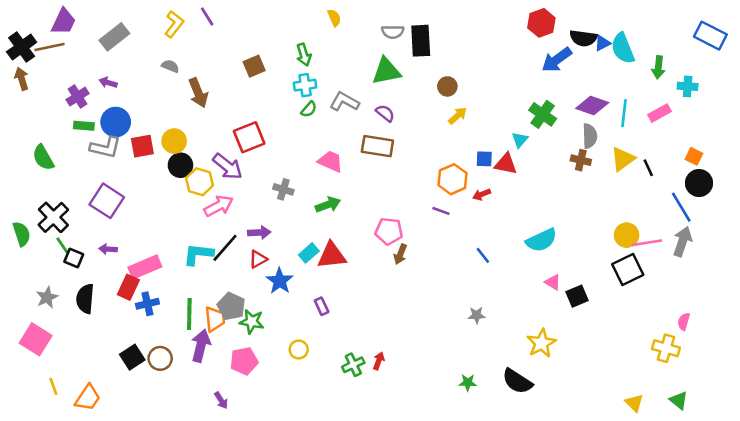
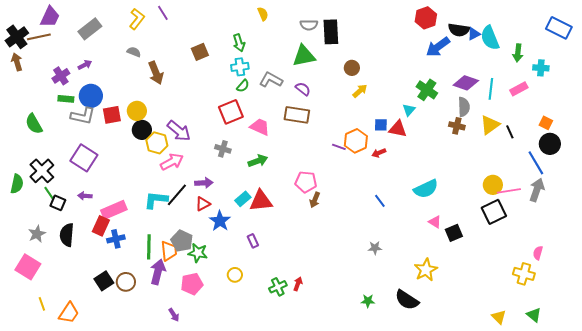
purple arrow: (108, 83) -> (85, 65), turned 136
red square: (249, 137) -> (231, 112), moved
purple line: (441, 211) -> (339, 147), moved
green semicircle: (22, 234) -> (17, 184), turned 30

